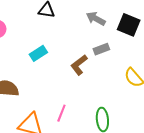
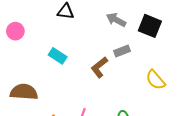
cyan rectangle: (38, 53) -> (58, 56), turned 66

